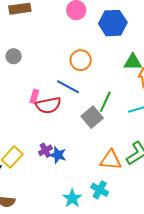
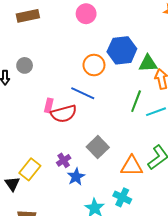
blue hexagon: (113, 23) -> (122, 50), moved
green line: (105, 102) -> (136, 101), moved
gray square: (92, 117) -> (98, 147), moved
blue star: (58, 155) -> (76, 177), moved, turned 30

